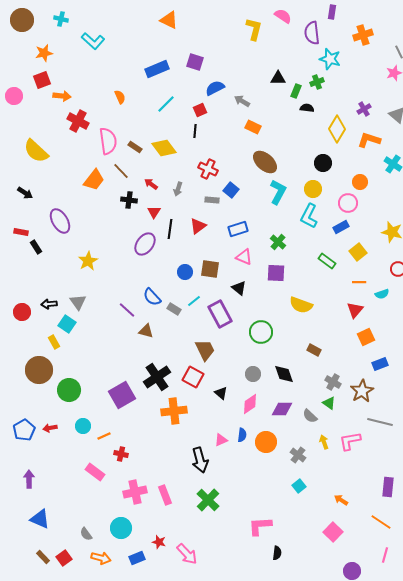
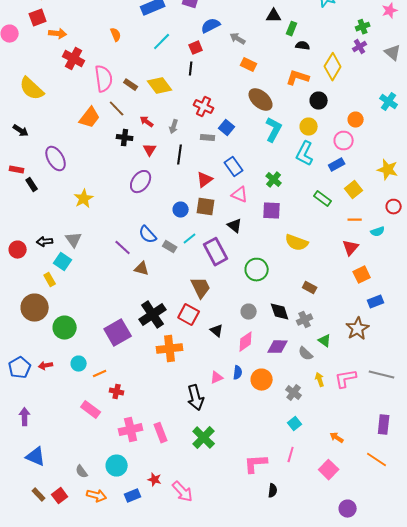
green cross: (317, 82) -> (363, 27), moved
orange L-shape: (369, 140) -> (298, 78), moved
red triangle: (198, 226) -> (205, 180), moved
black line: (170, 229) -> (180, 155), moved
blue rectangle: (238, 229) -> (234, 167), turned 72
gray cross: (333, 382) -> (305, 320), moved, turned 35
gray line: (380, 422) -> (382, 375), moved
pink line: (385, 555) -> (291, 455), moved

